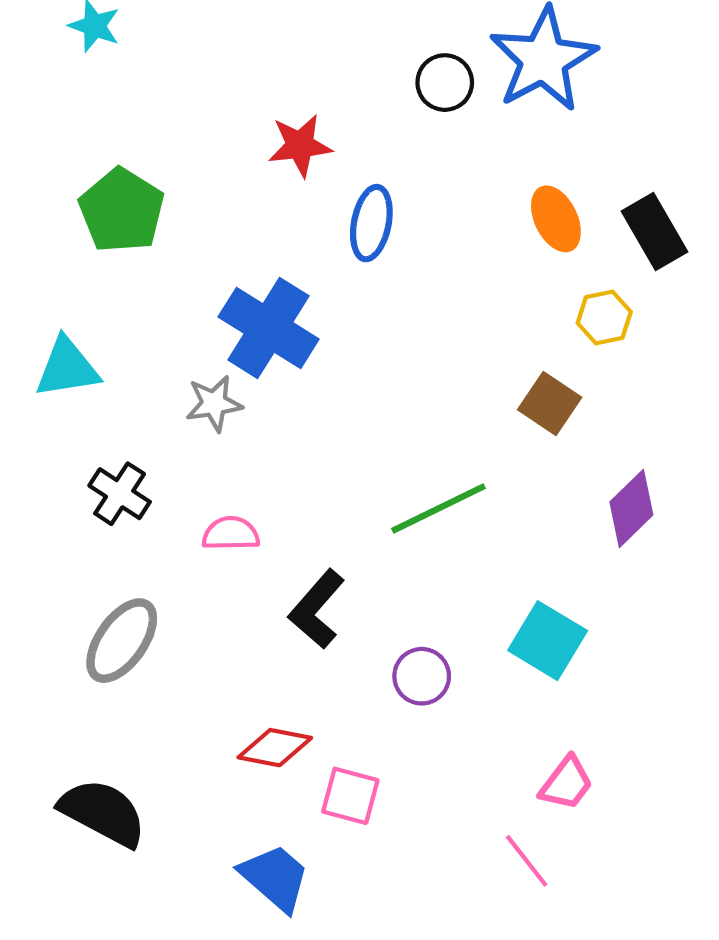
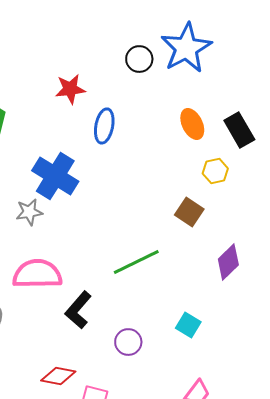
pink semicircle: (231, 534) -> (37, 274), size x1.8
cyan square: (548, 641) -> (188, 325), size x0.7

